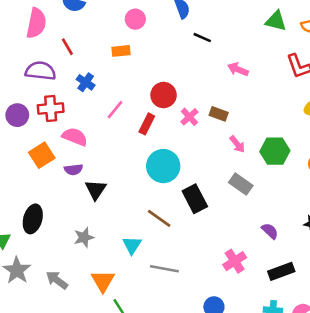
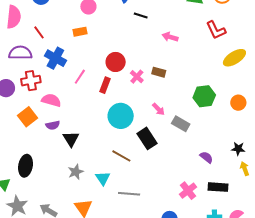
blue cross: (86, 82) -> (55, 58), size x1.5
pink arrow: (237, 144) -> (158, 109), moved
gray star: (84, 237) -> (76, 172), moved
pink cross: (235, 261) -> (188, 191), moved
black rectangle: (281, 271) -> (218, 187), turned 30

